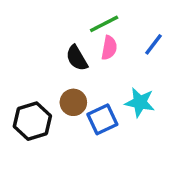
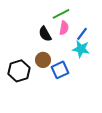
blue line: (154, 44) -> (82, 34), moved
cyan star: (140, 102) -> (81, 49), moved

